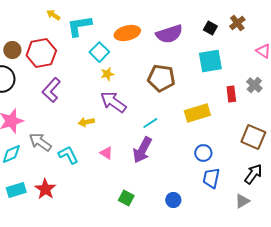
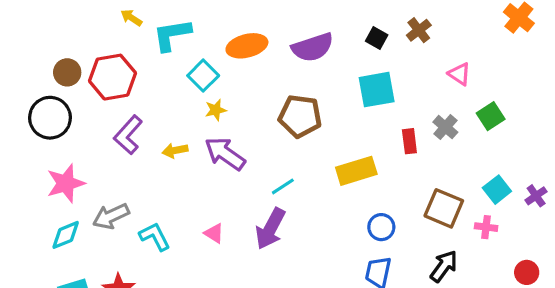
yellow arrow: (86, 122) -> (175, 151), moved
gray arrow: (40, 142) -> (111, 216), turned -60
blue circle: (203, 153) -> (381, 227), moved

